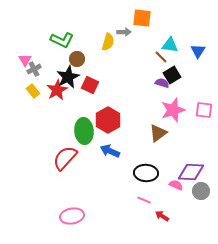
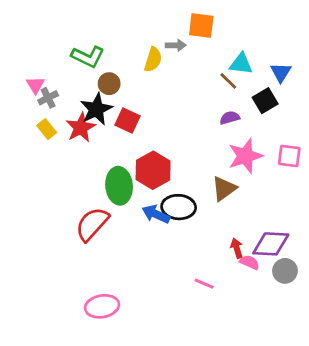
black square: (172, 75) -> (265, 101), moved
purple semicircle: (162, 83) -> (230, 118), turned -32
black ellipse: (146, 173) -> (179, 207), moved
red arrow: (162, 216) -> (237, 248), moved, turned 40

